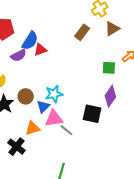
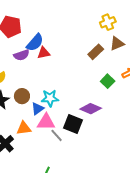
brown rectangle: (82, 32) -> (96, 52), moved
green square: (109, 68) -> (108, 81), turned 32
purple diamond: (110, 96) -> (91, 109), moved, turned 70
black square: (92, 114) -> (73, 124), moved

